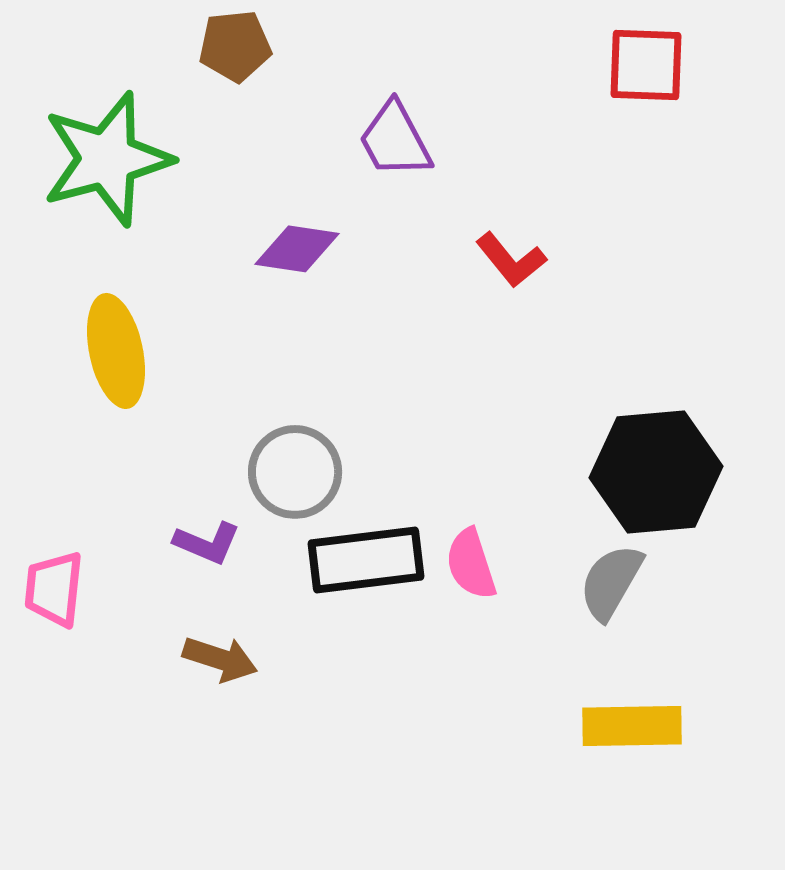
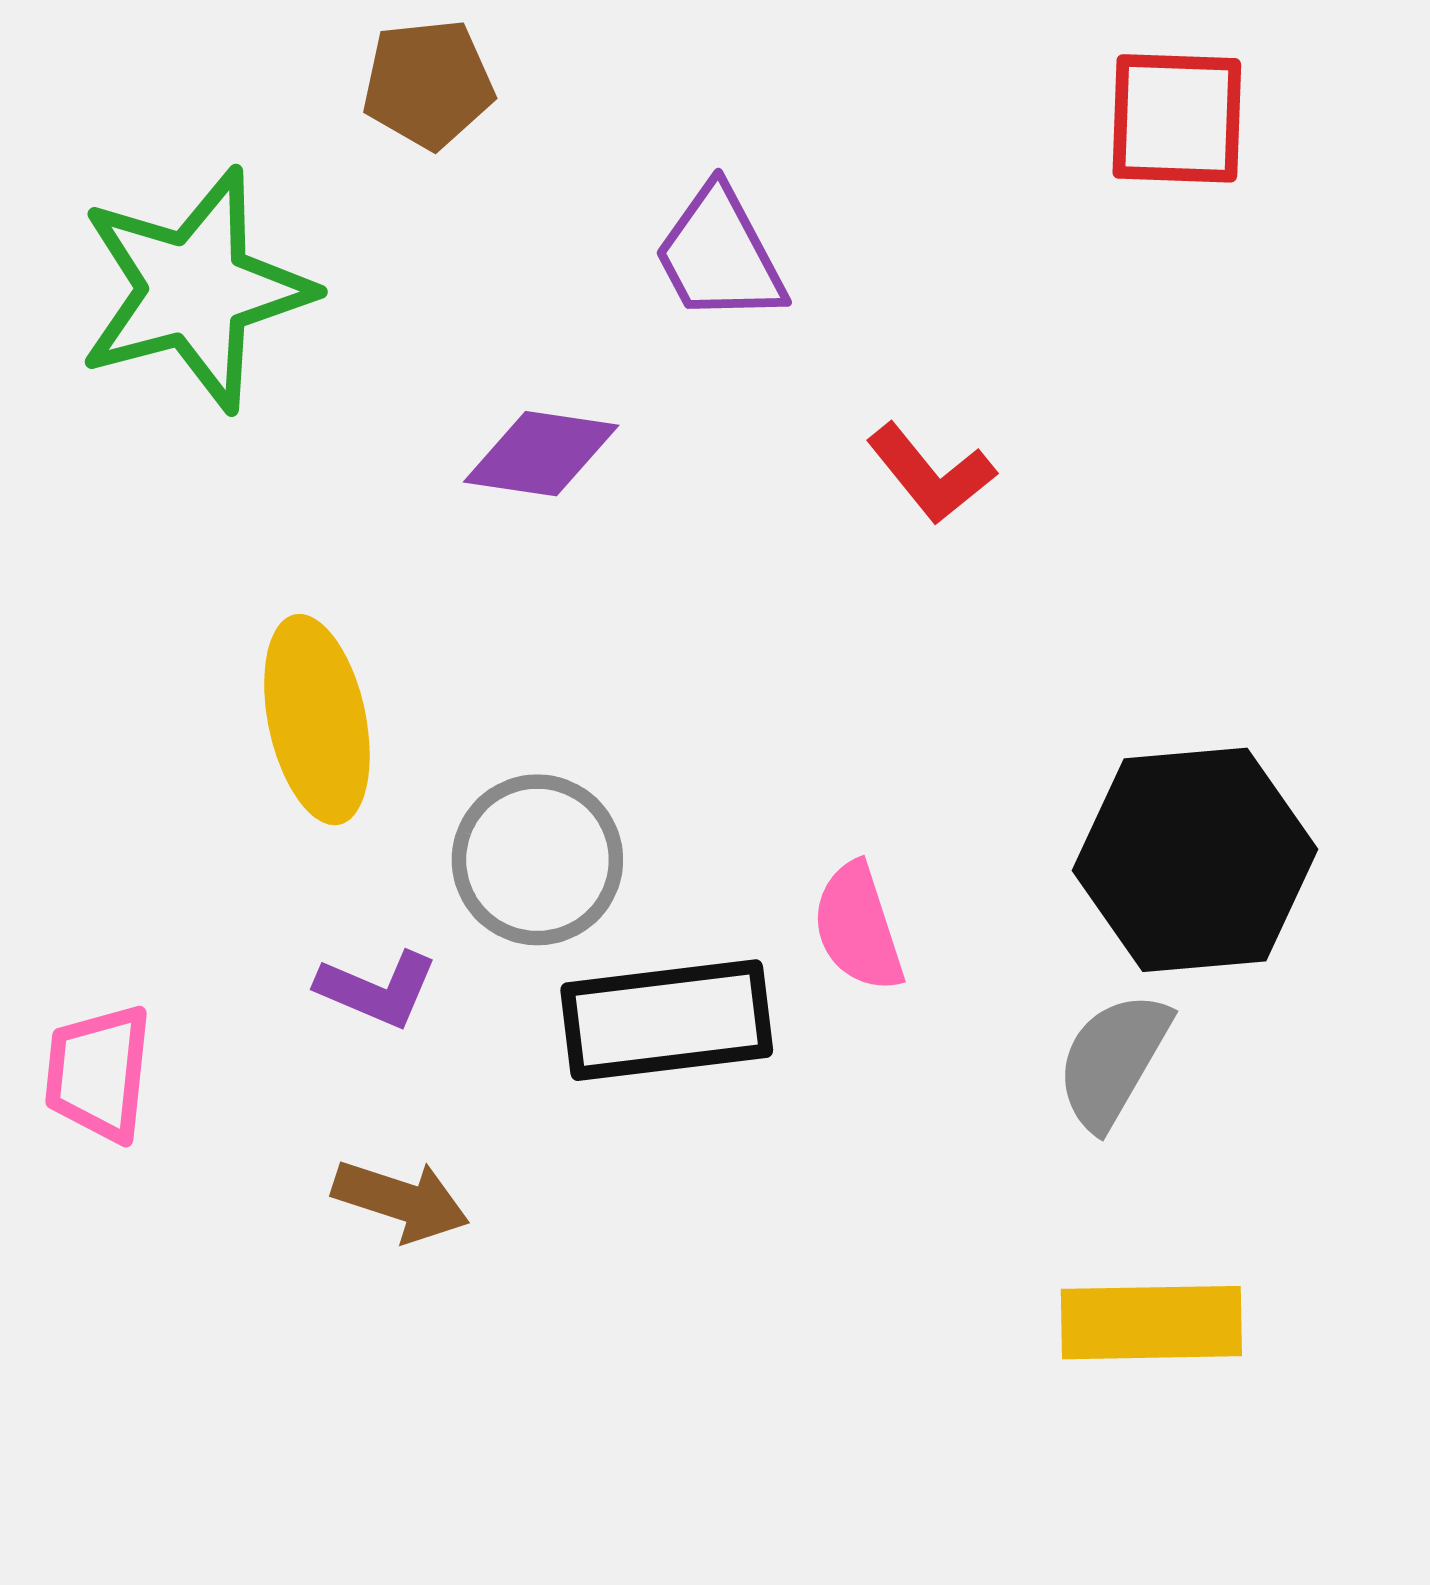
yellow ellipse: (116, 351) -> (317, 720), moved
pink semicircle: (471, 564) -> (858, 927), moved

